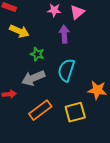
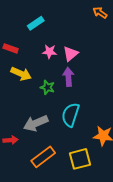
pink star: (54, 10) -> (49, 52), moved
pink triangle: (77, 12) -> (71, 54), moved
green star: (37, 54) -> (47, 87), moved

